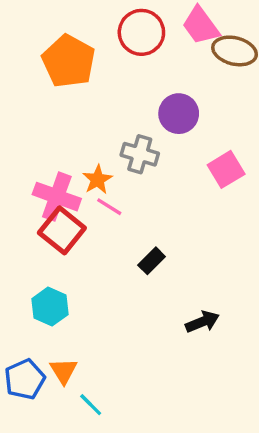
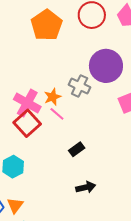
purple circle: (179, 114) -> (106, 66), size x1.4
black arrow: (202, 322) -> (86, 187), moved

